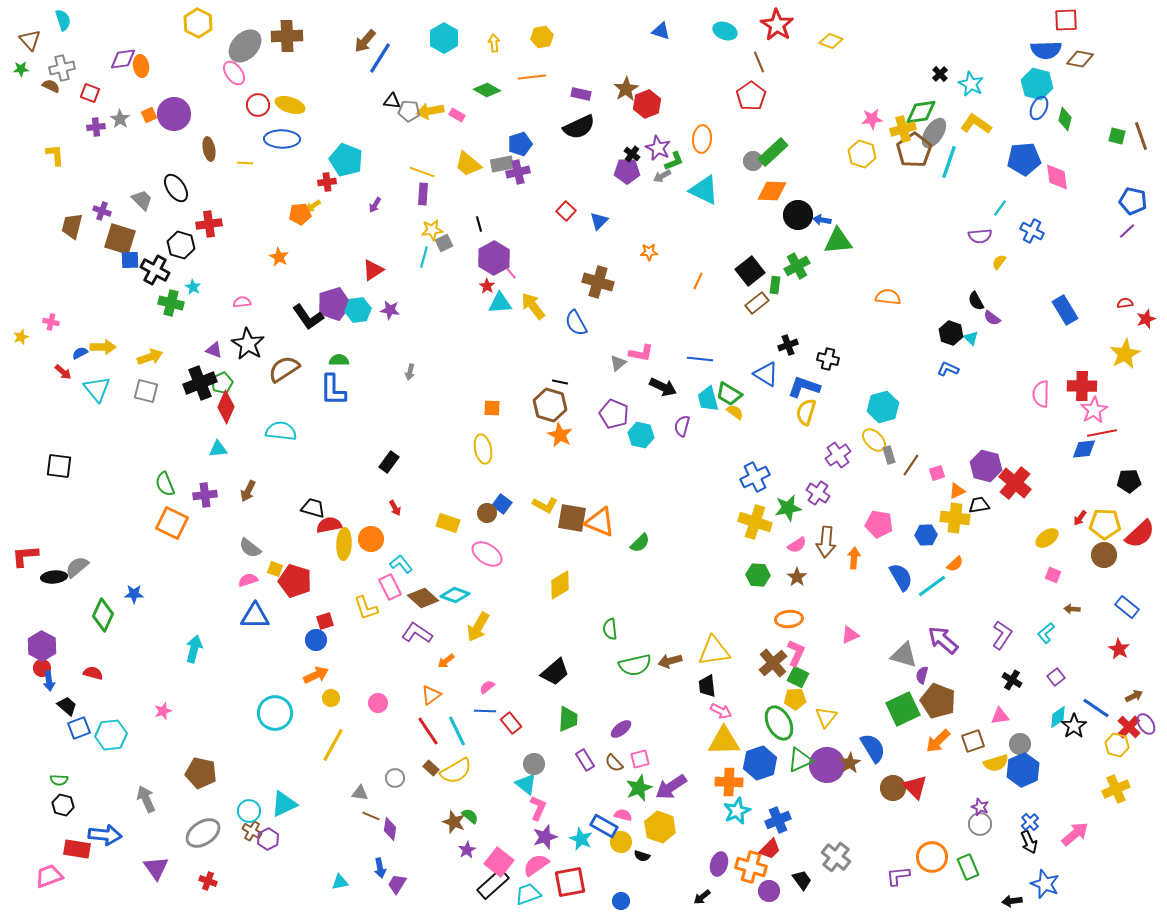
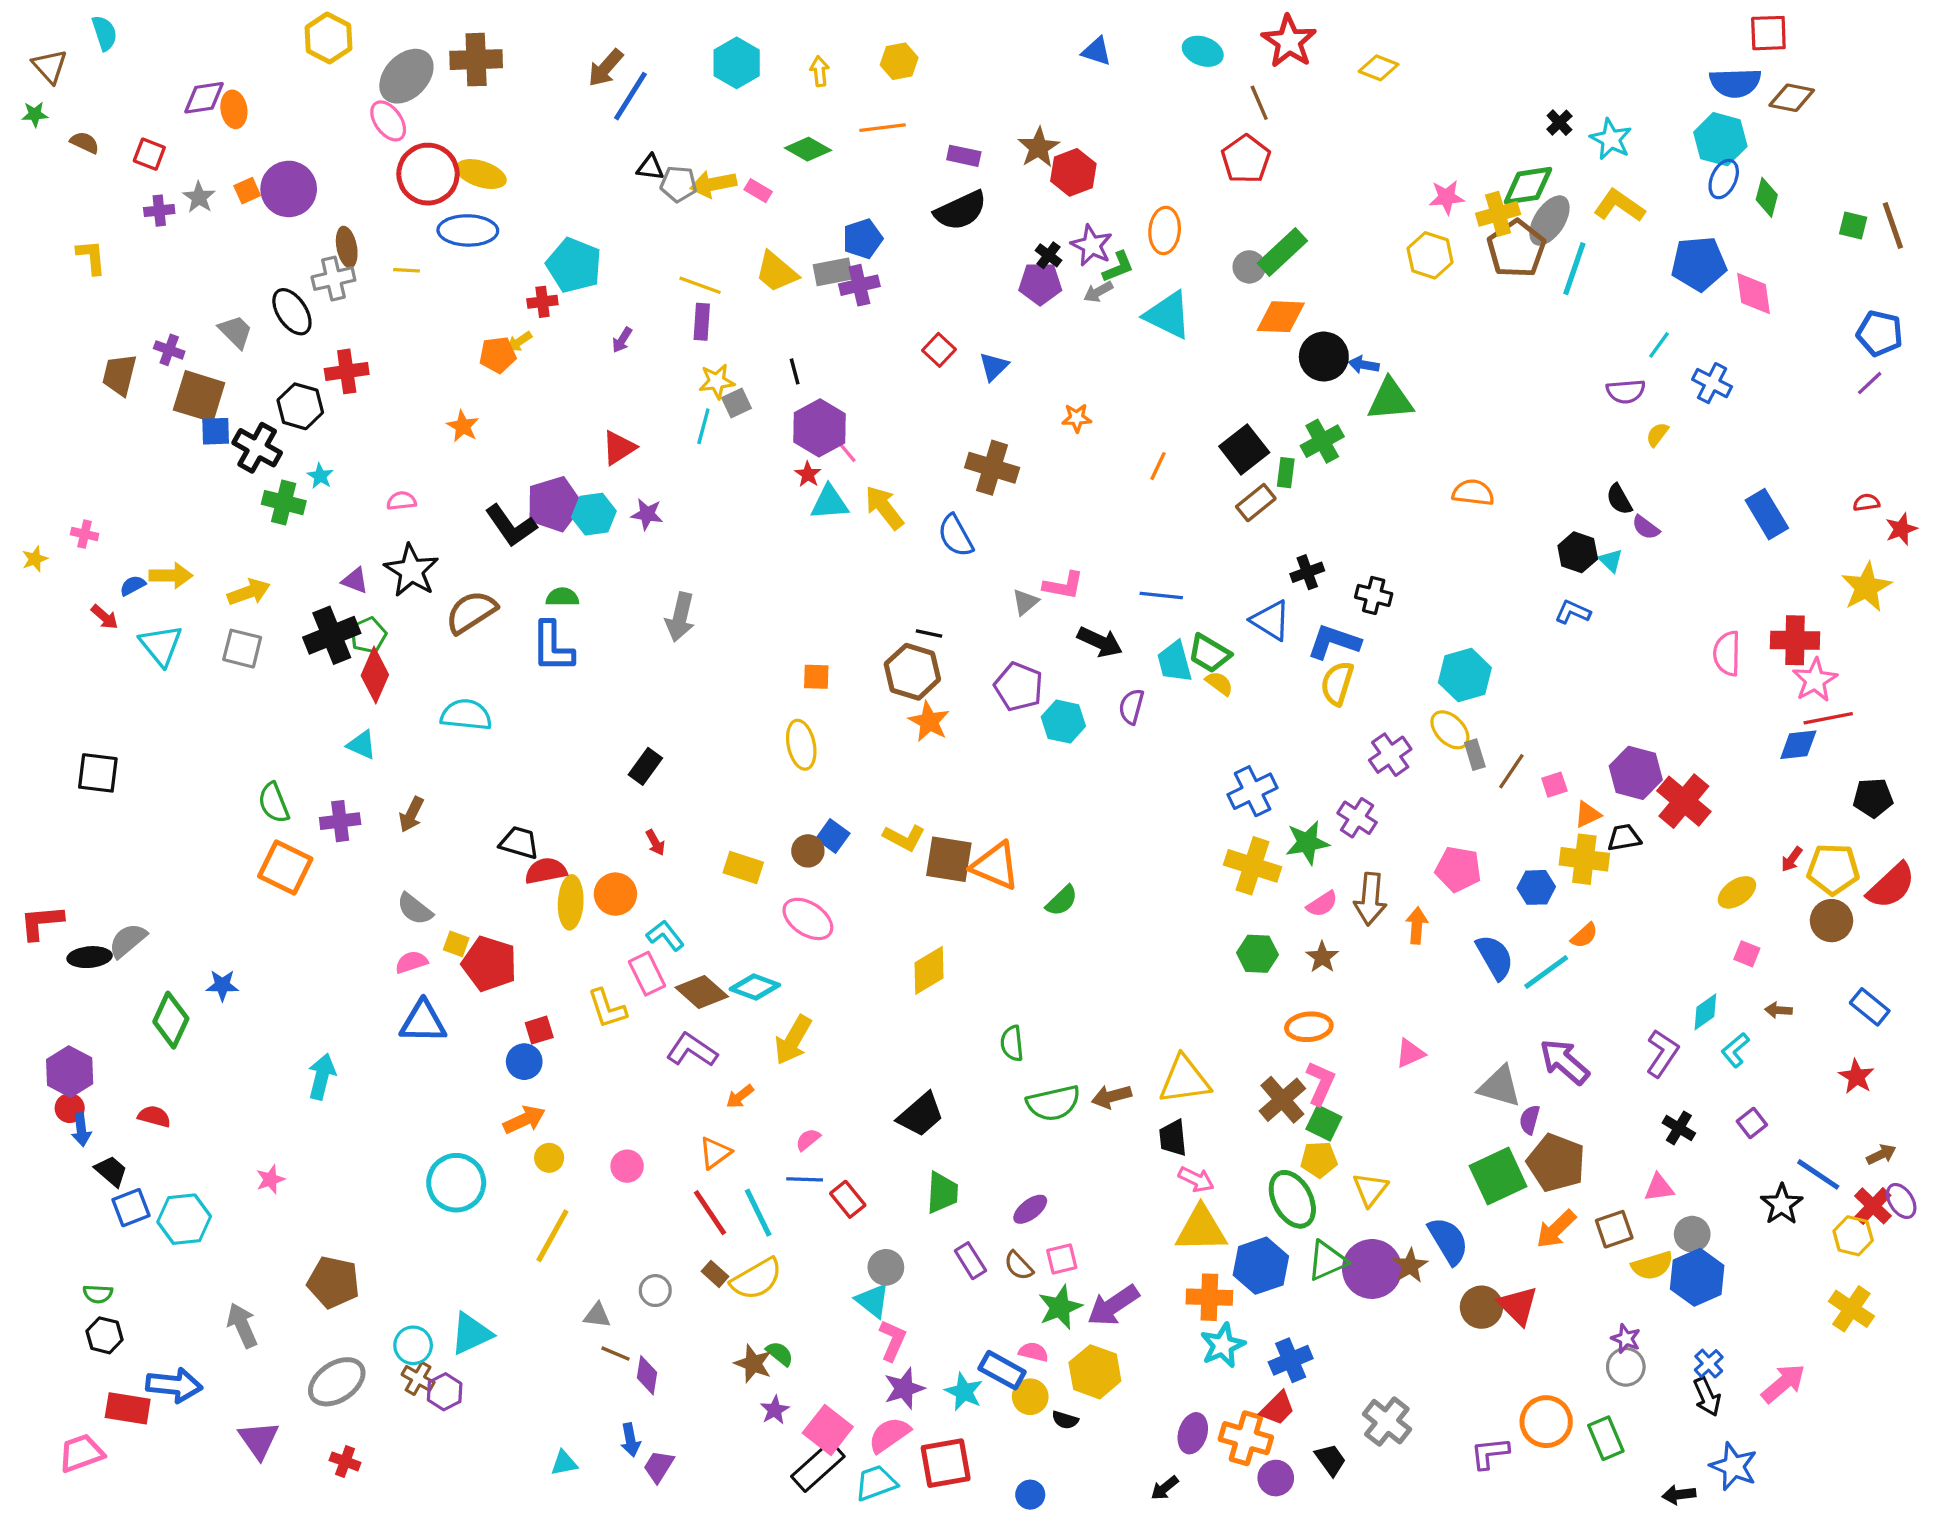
gray cross: (62, 68) -> (333, 279), moved
red circle: (258, 105) -> (428, 174), size x1.6
gray arrow: (410, 372) -> (680, 617), size x1.8
cyan triangle: (218, 449) -> (362, 745), turned 30
cyan diamond: (1058, 717) -> (1705, 1012), moved
yellow cross: (1116, 789) -> (1851, 1309), turned -32

